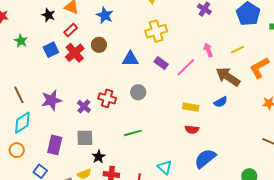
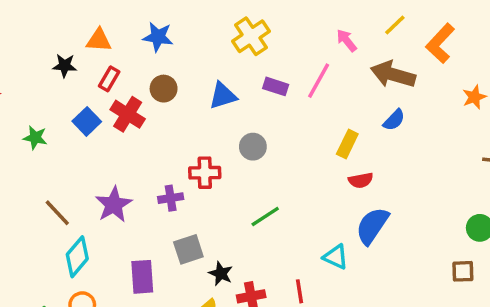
green star: (21, 41) -> (35, 138), moved
purple cross: (84, 106) -> (171, 198), turned -32
yellow rectangle: (191, 107) -> (347, 144), turned -56
blue semicircle: (205, 158) -> (372, 226), moved

